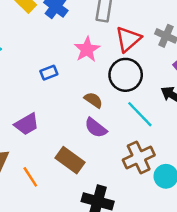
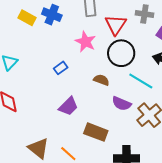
purple trapezoid: (27, 124) -> (68, 106), moved
purple semicircle: (96, 128) -> (122, 104), moved

